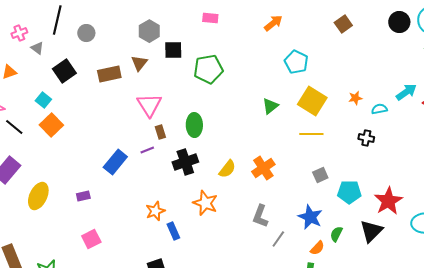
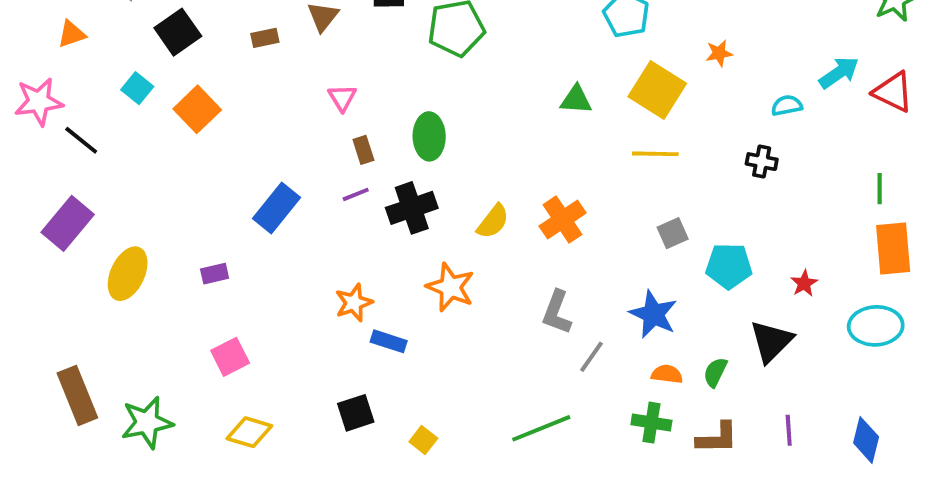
brown rectangle: (109, 74) -> (265, 38), size x0.6
orange star: (355, 98) -> (719, 53), moved
pink triangle: (149, 105) -> (342, 98), size x0.6
green triangle: (270, 106) -> (576, 100), turned 42
orange square: (51, 125) -> (197, 109), moved
purple line: (147, 150) -> (356, 194), moved
red star: (388, 201) -> (804, 283), size x0.5
blue rectangle: (173, 231) -> (389, 341), turned -48
green semicircle: (336, 234) -> (715, 372), moved
orange semicircle: (317, 248) -> (667, 374), turned -126

